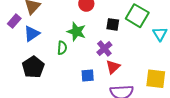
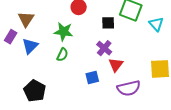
green star: (76, 32) -> (63, 32), moved
green semicircle: (62, 48) -> (62, 55), turned 32
black pentagon: (33, 67) -> (35, 91), moved

